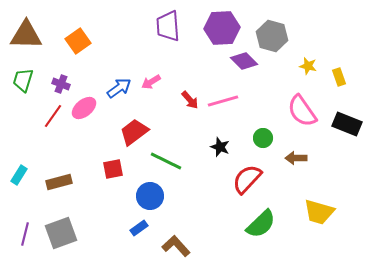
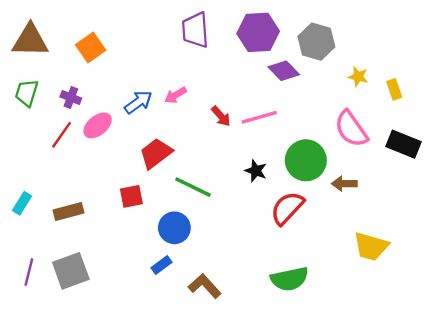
green circle: (263, 138) -> (306, 160), size x1.8
green semicircle: (261, 224) -> (290, 279), moved, turned 32

